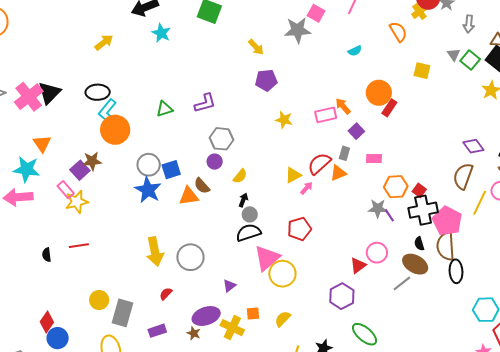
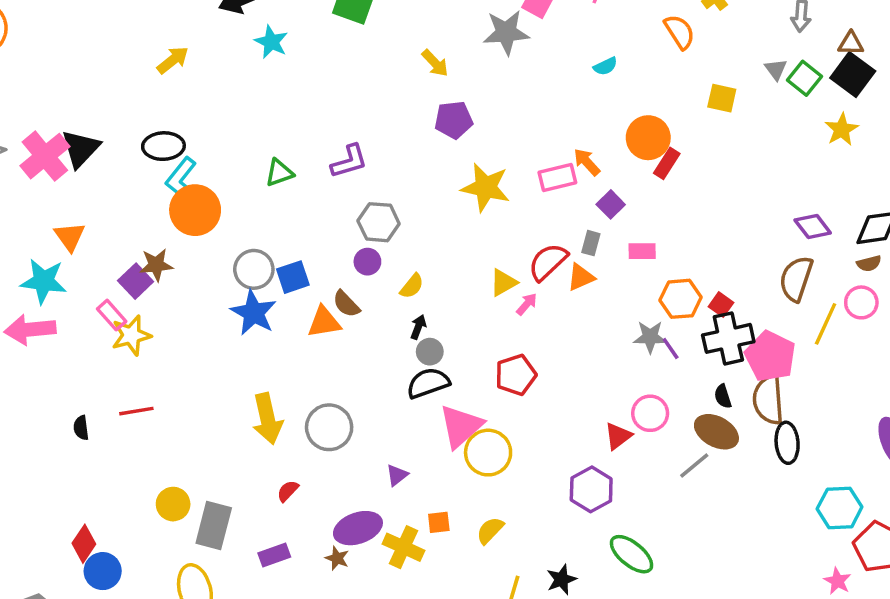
yellow star: (284, 120) -> (486, 187), size x1.6

